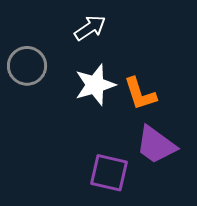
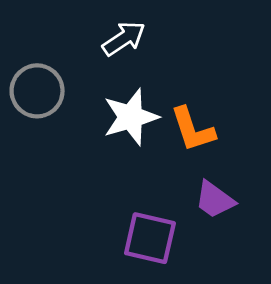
purple trapezoid: (156, 145) -> (215, 200), size x0.7

